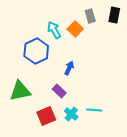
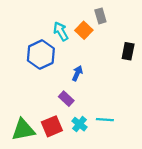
black rectangle: (114, 15) -> (128, 51), moved
green triangle: (20, 91) -> (23, 130), moved

